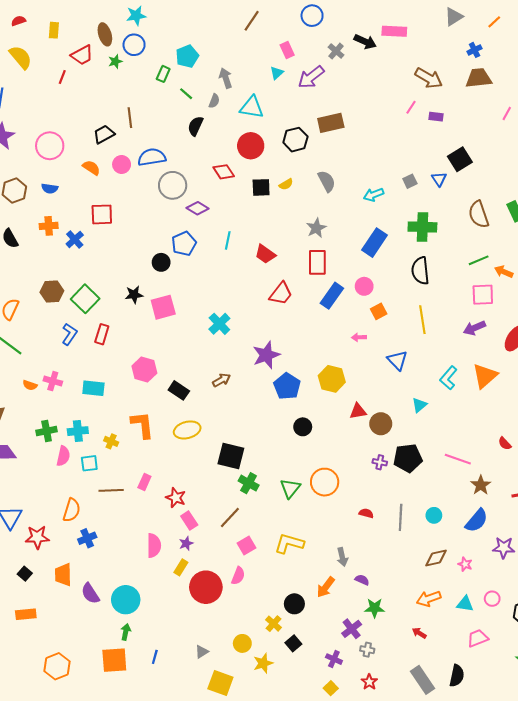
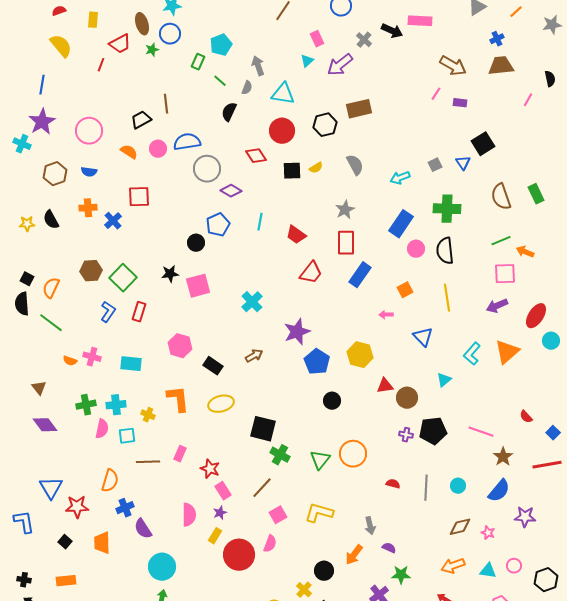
pink circle: (364, 286) -> (416, 249), moved
purple semicircle: (90, 593) -> (143, 529), moved

